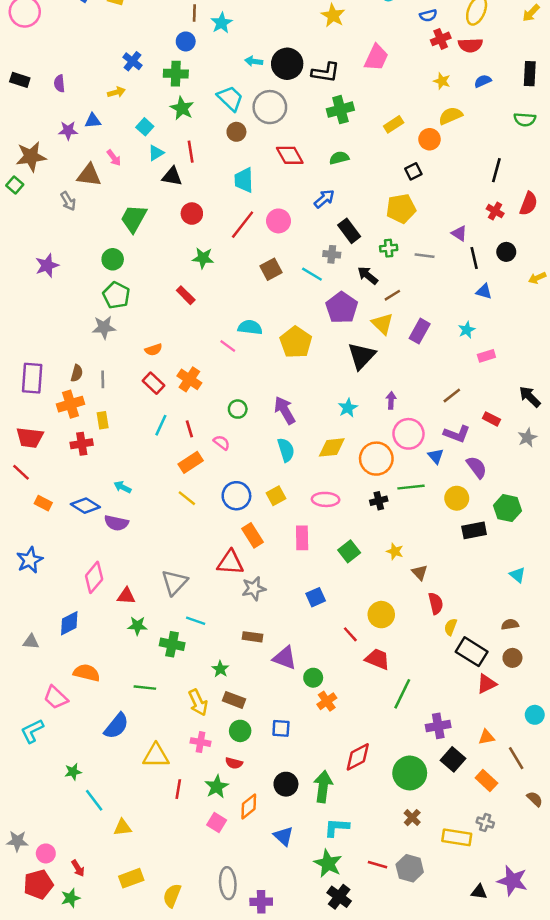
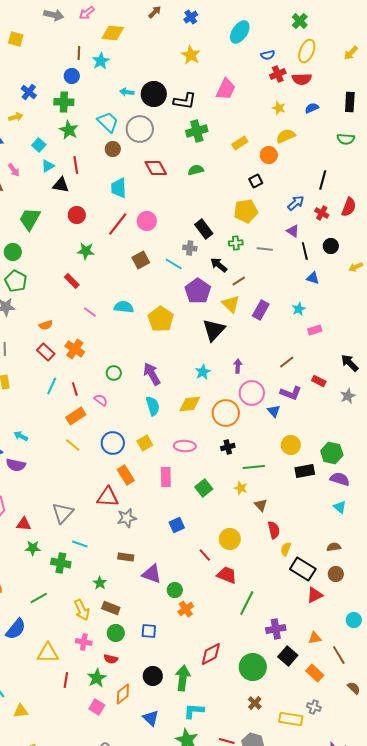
blue arrow: (324, 199) -> (296, 203), moved
pink line: (228, 346) -> (90, 312), moved
purple semicircle: (477, 467) -> (340, 479), moved, turned -36
green line: (411, 487) -> (254, 467), moved
green line: (145, 688) -> (39, 598), turned -36

